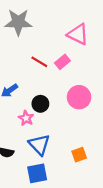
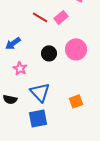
black circle: (40, 104) -> (49, 53), moved
pink star: (26, 118) -> (20, 68), moved

